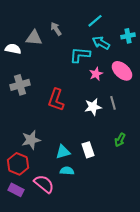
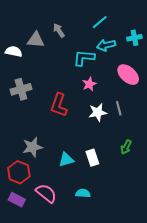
cyan arrow: (101, 43) -> (106, 45), turned -42
pink star: (96, 74) -> (89, 84), moved
cyan semicircle: (67, 171) -> (83, 193), moved

